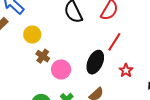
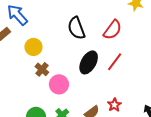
black ellipse: (95, 62) -> (89, 62), moved
red star: (126, 70) -> (114, 105), moved

